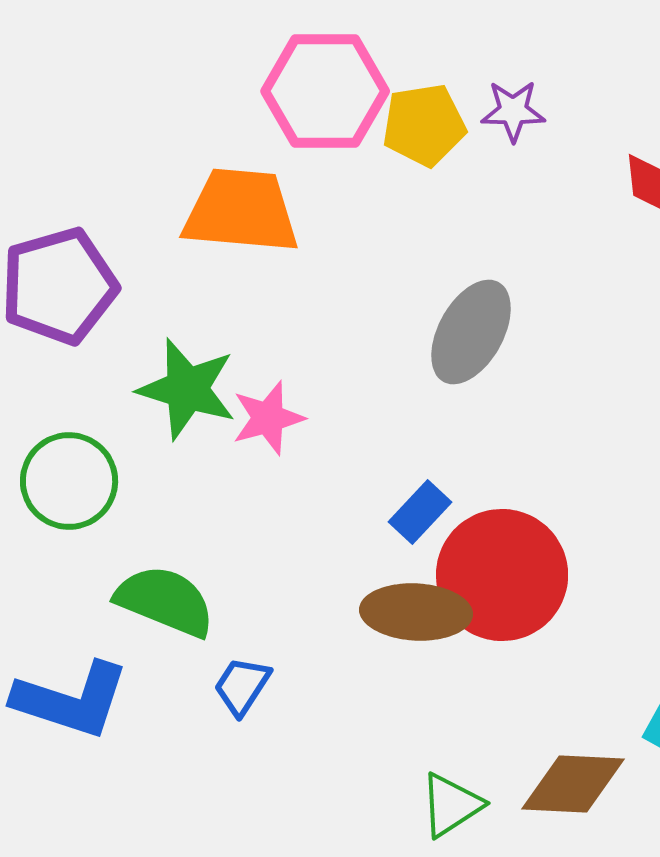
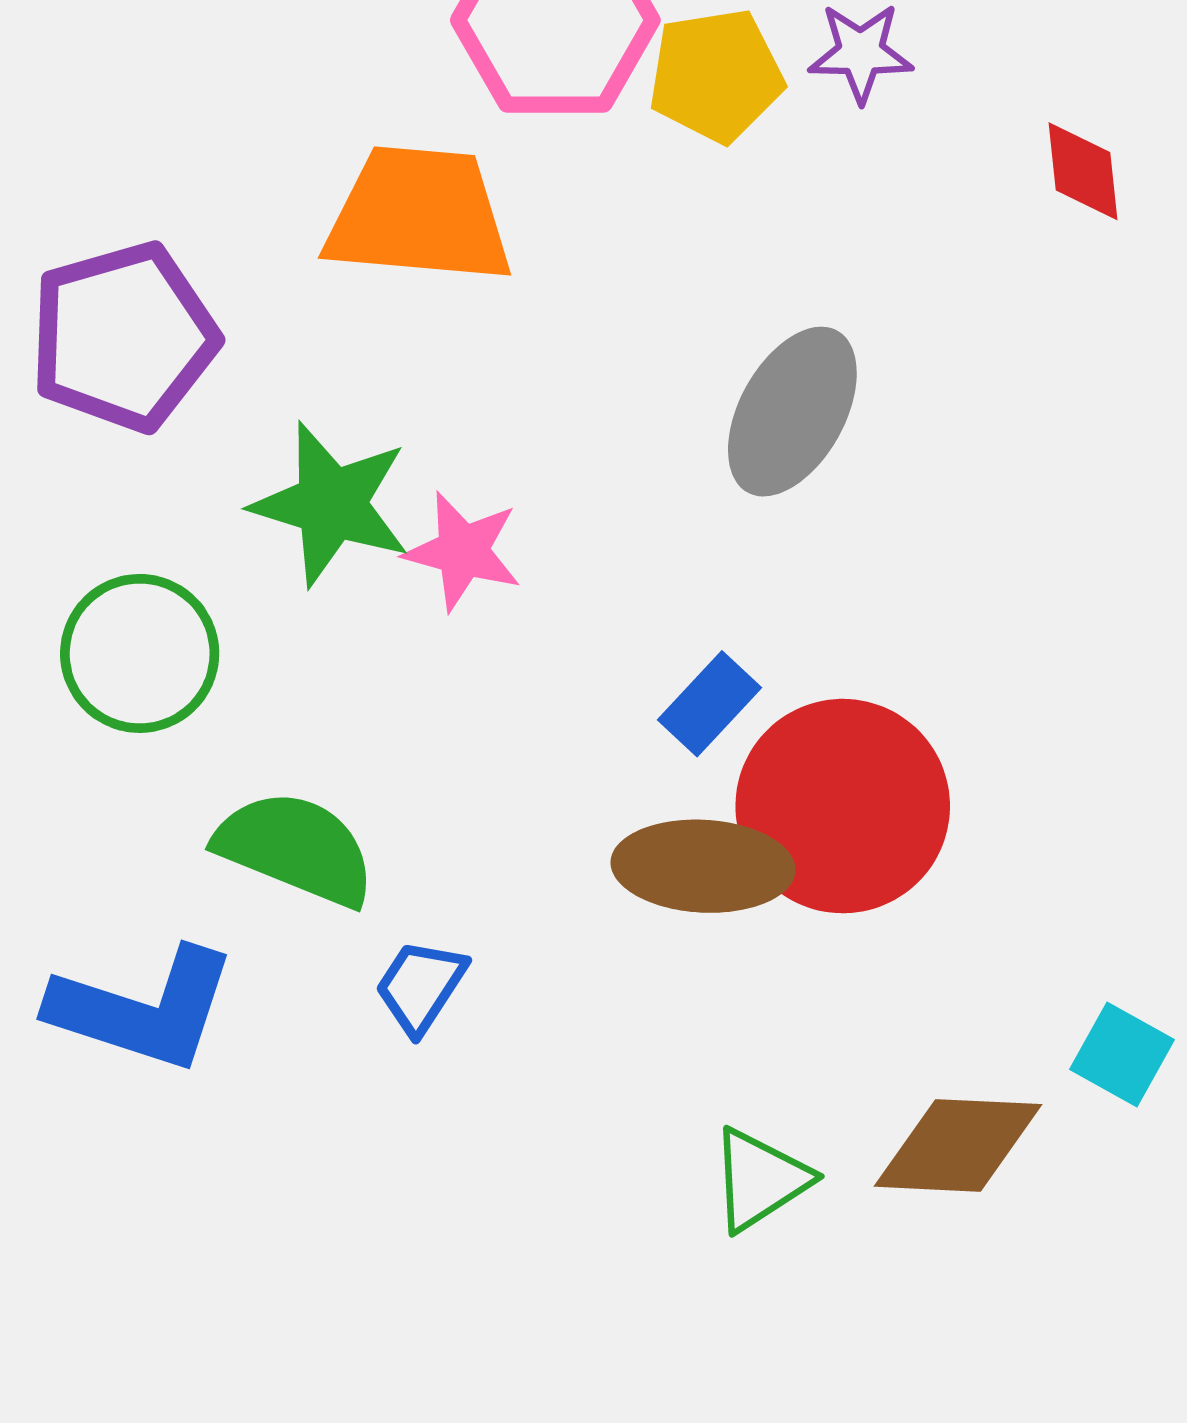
pink star: (268, 418) -> (463, 551), turned 30

